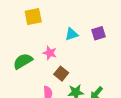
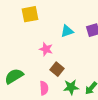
green semicircle: (23, 61) -> (14, 76), moved

